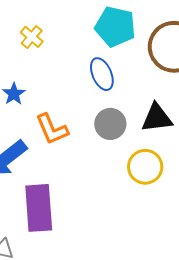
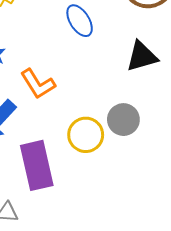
gray circle: (110, 124) -> (123, 120), moved
yellow circle: (145, 167) -> (86, 135), moved

